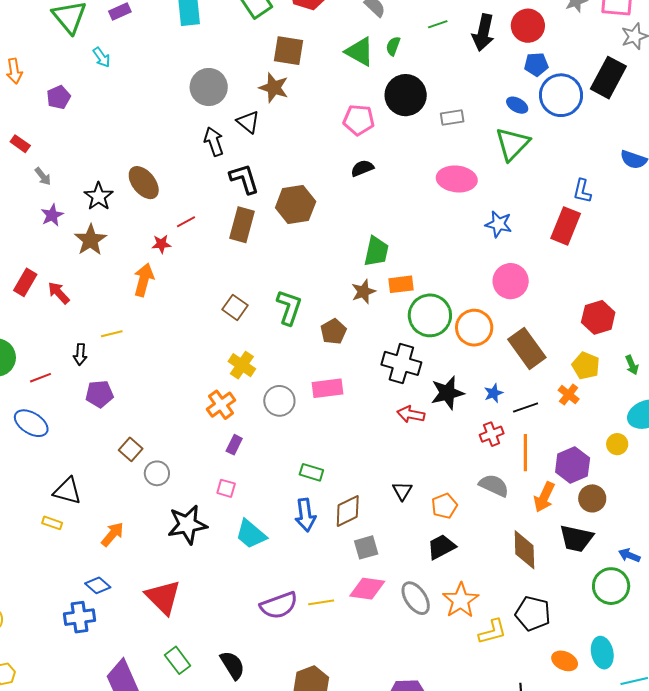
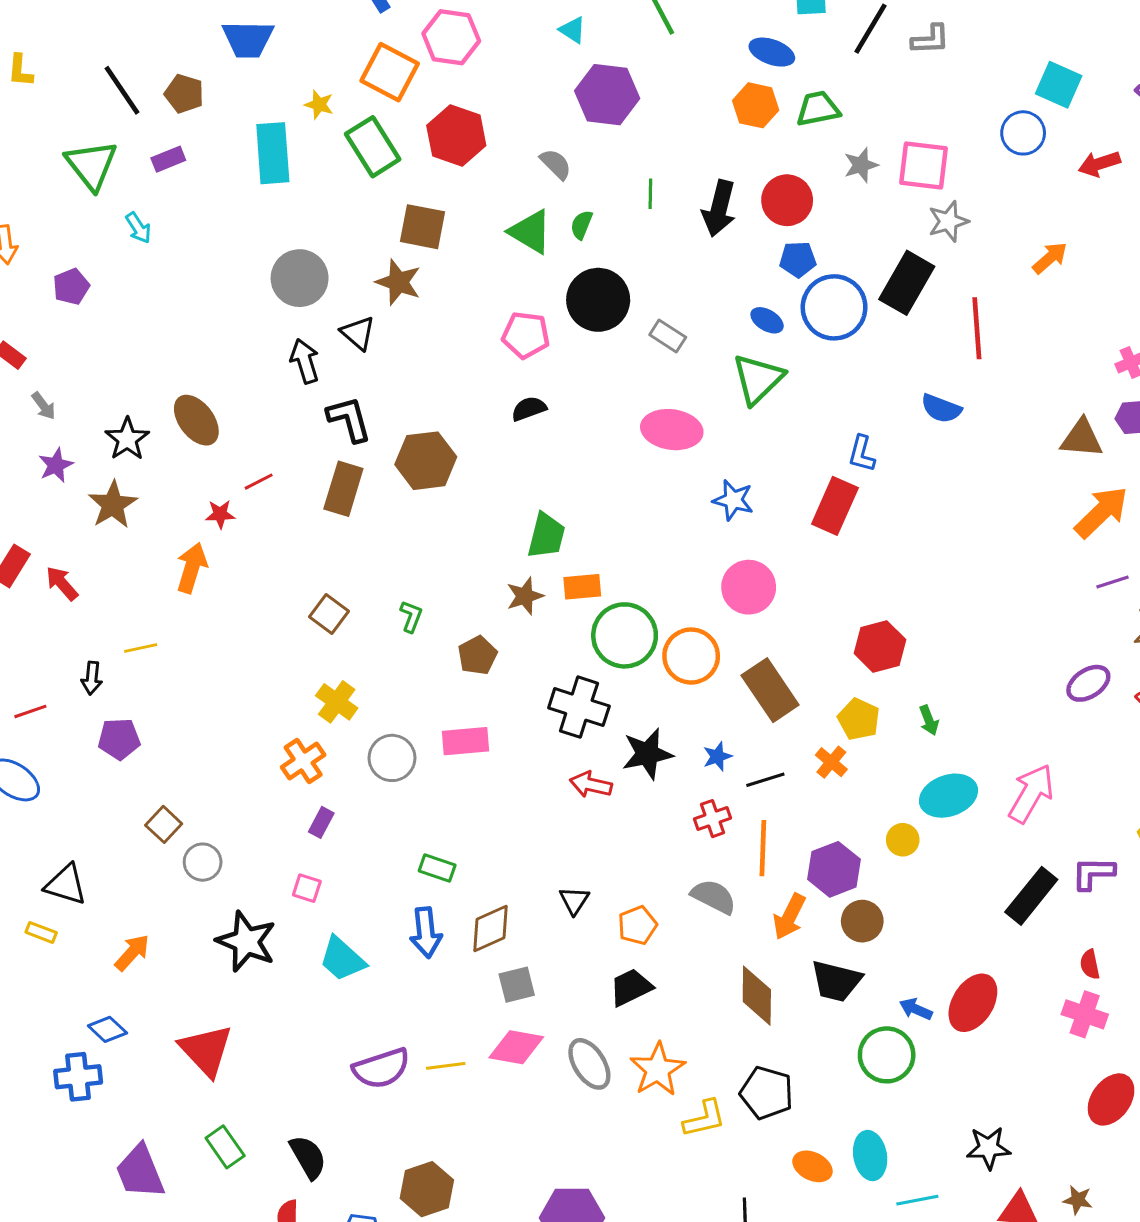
green line: (438, 24) -> (650, 194), turned -72
gray rectangle: (452, 117) -> (668, 336), turned 40
green L-shape: (289, 307) -> (411, 616), size x0.6
black star: (187, 525) -> (246, 941), turned 30

